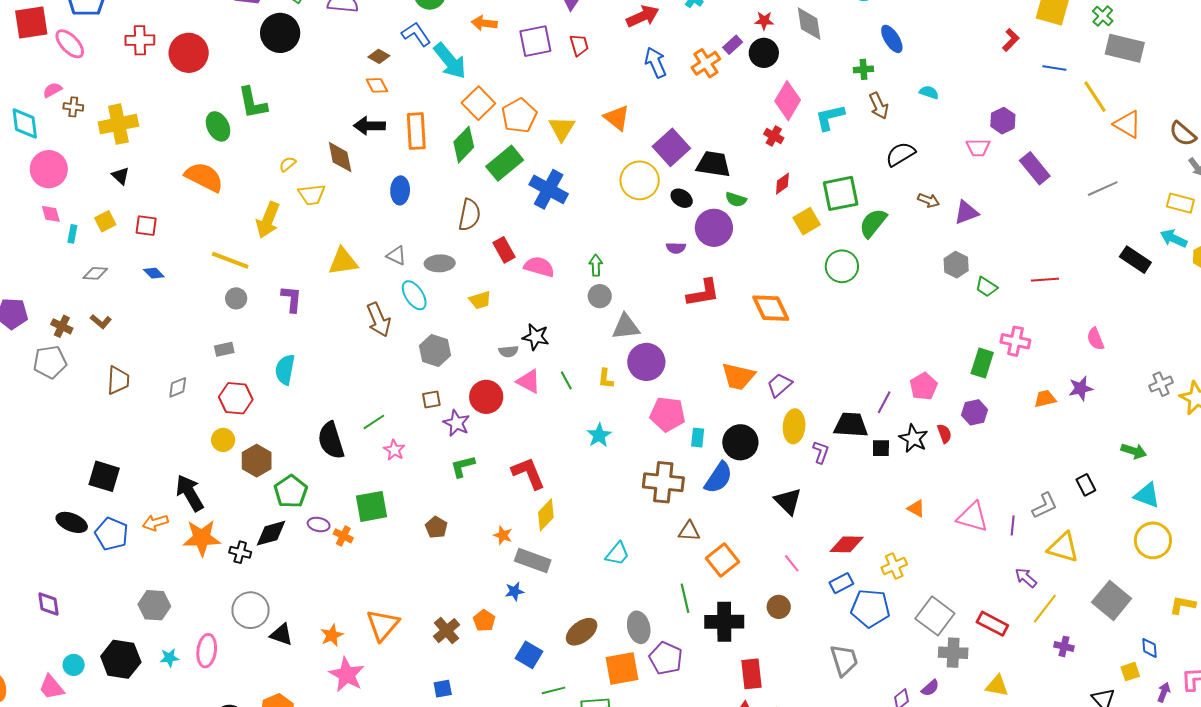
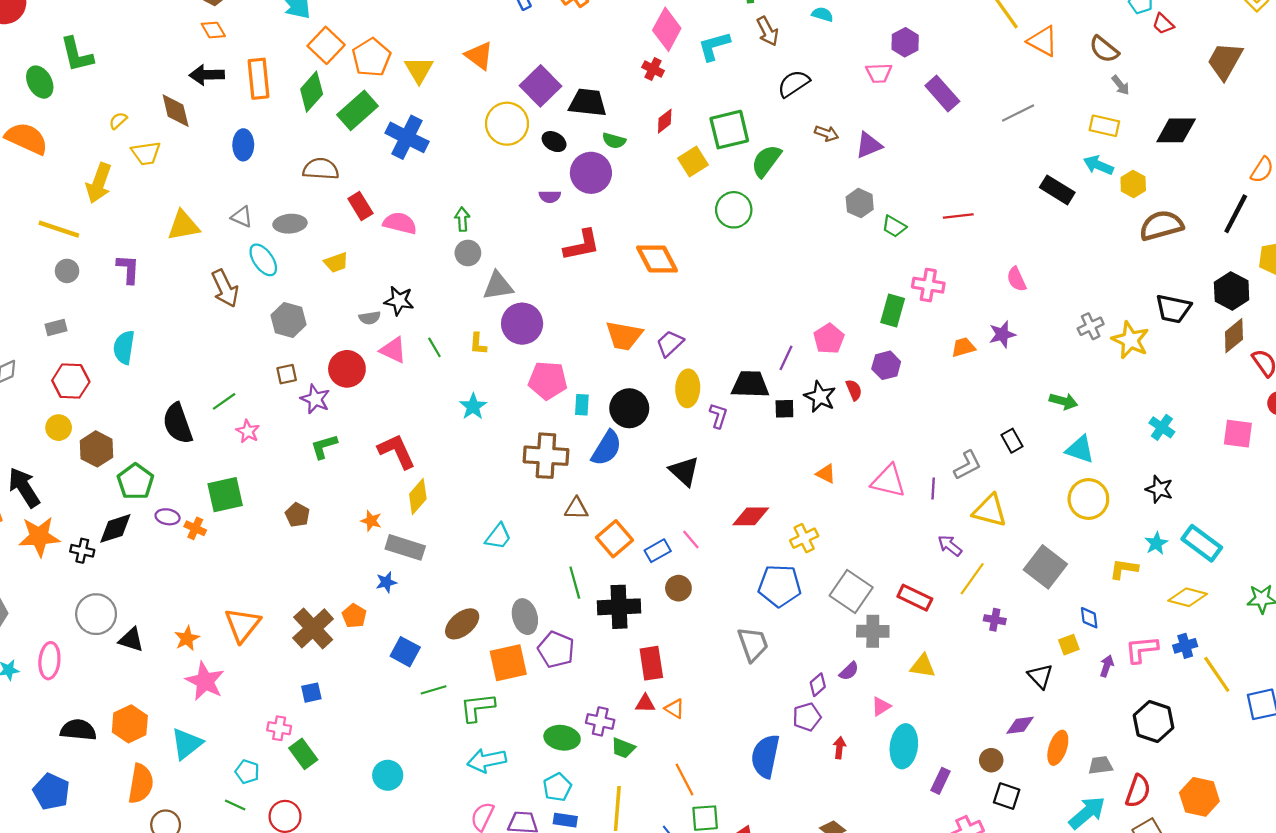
brown semicircle: (469, 215) -> (321, 169), turned -96
blue rectangle: (841, 583) -> (658, 551), moved
brown cross: (447, 631) -> (313, 628), size x1.4

